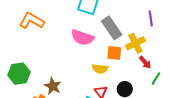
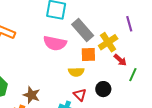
purple line: (151, 18) -> (129, 24), moved

